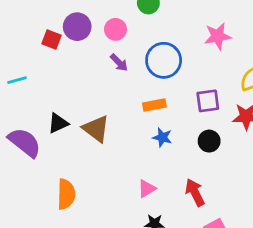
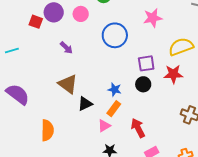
purple arrow: (119, 63) -> (66, 48), moved
orange rectangle: (154, 105) -> (114, 109), moved, turned -42
black triangle: (58, 123) -> (85, 104), moved
black circle: (209, 141) -> (143, 84), moved

